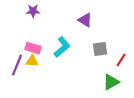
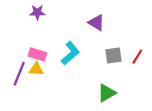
red line: (121, 60) -> (137, 57), moved
green triangle: (111, 82) -> (107, 93), moved

